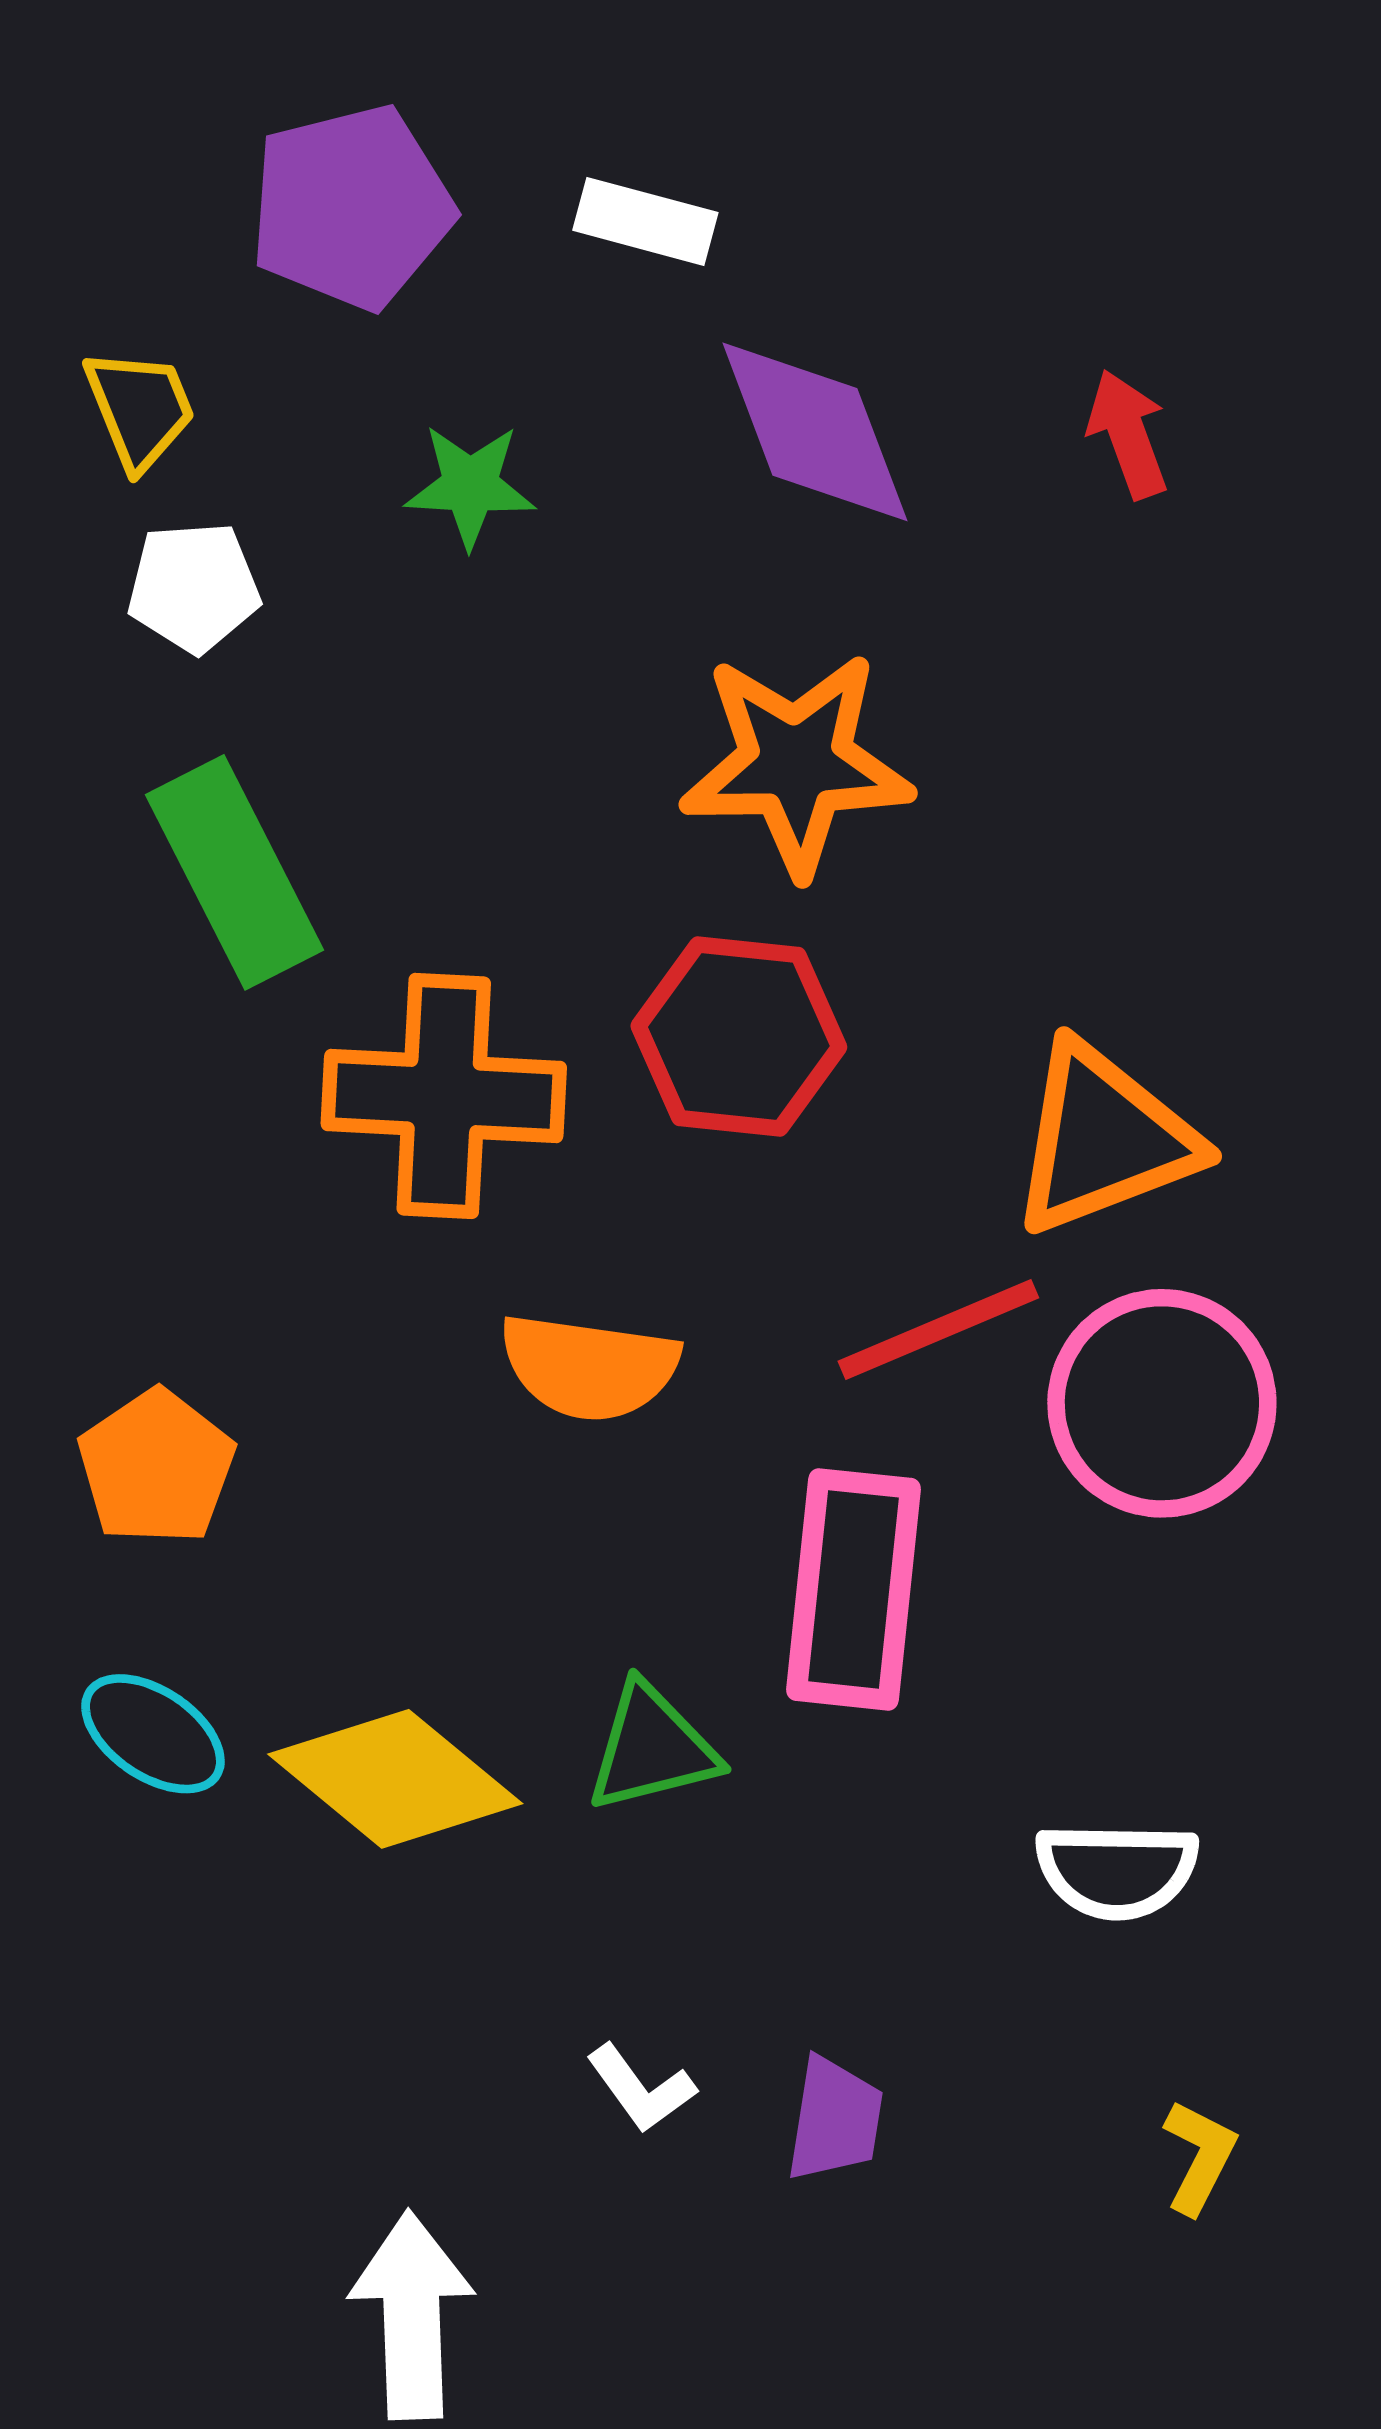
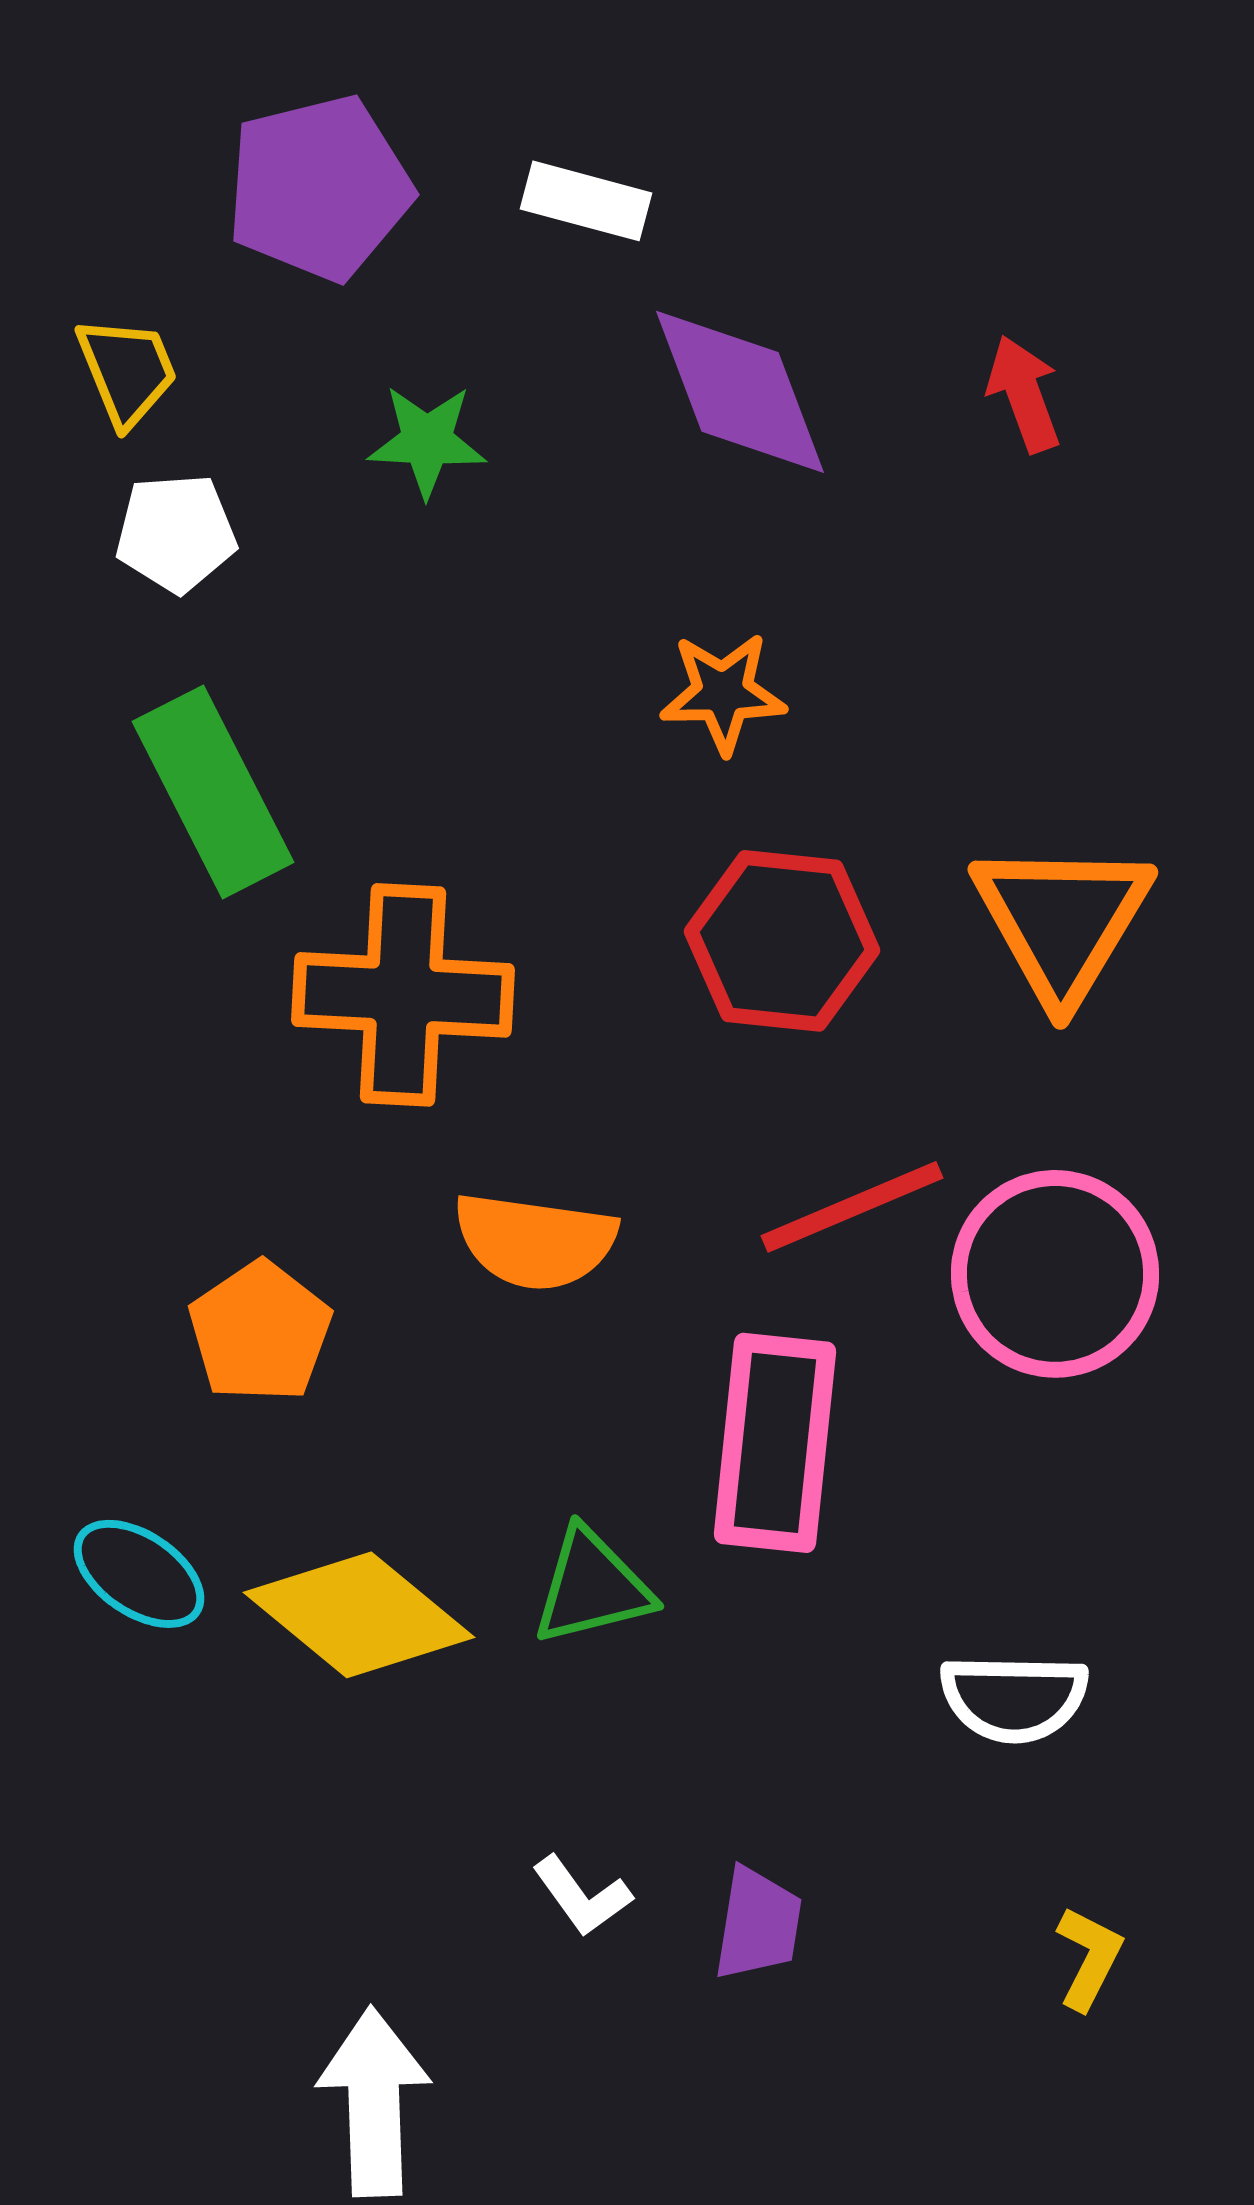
orange star: (796, 763) -> (723, 693), size x0.6
red hexagon: (739, 1037) -> (782, 941), moved
orange triangle: (1104, 1139) -> (1062, 921), moved, turned -38
orange pentagon: (156, 1467) -> (260, 1332), moved

